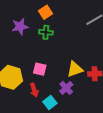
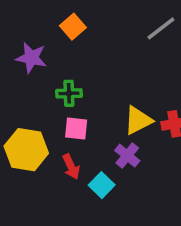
purple star: (20, 27) -> (31, 58), turned 30
green cross: (46, 32) -> (69, 93), moved

